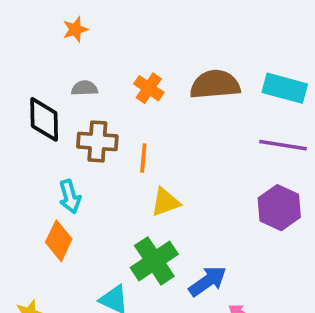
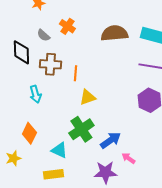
gray semicircle: (85, 88) -> (43, 35), turned -136
orange cross: (149, 88) -> (67, 26), moved
orange diamond: (59, 241) -> (29, 133), moved

